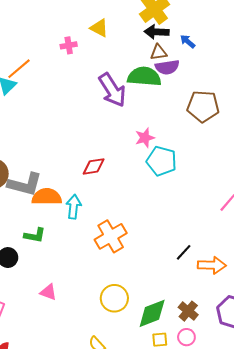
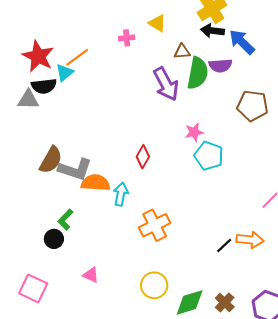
blue arrow: (188, 41) -> (242, 42), size x1.8
brown triangle: (159, 52) -> (182, 52), moved
green semicircle: (144, 77) -> (198, 73), turned 92
red diamond: (94, 166) -> (143, 157), turned -55
green L-shape: (35, 235) -> (65, 220), moved, turned 120
orange arrow: (212, 265) -> (250, 240), moved

